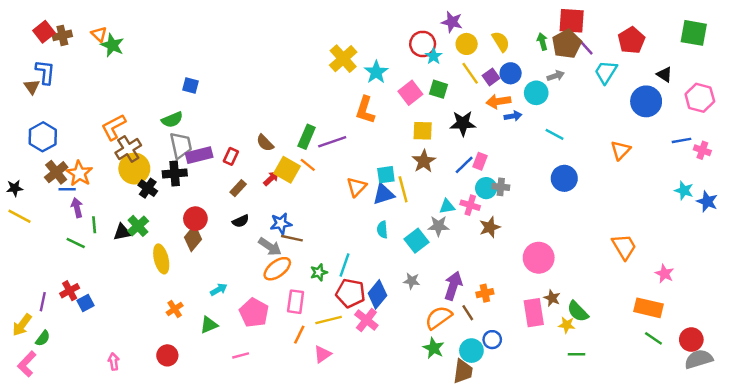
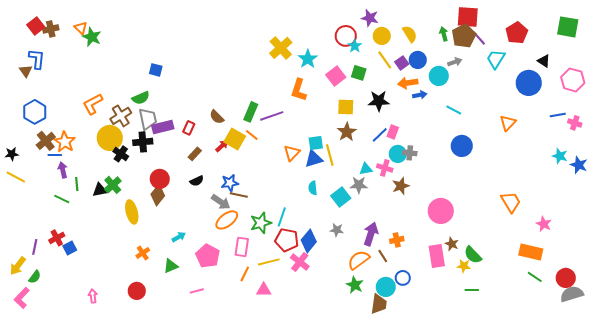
brown cross: (128, 149) -> (121, 116), moved
green star: (319, 272) -> (261, 223), size x1.5
pink triangle: (322, 354) -> (264, 290), turned 35

